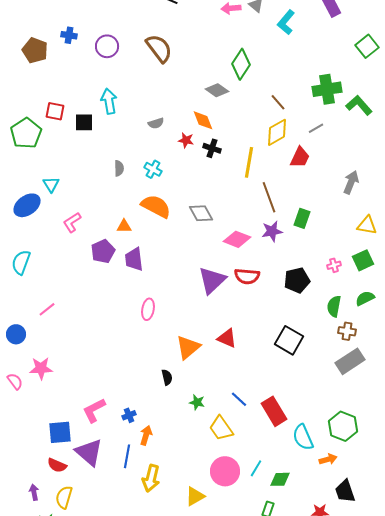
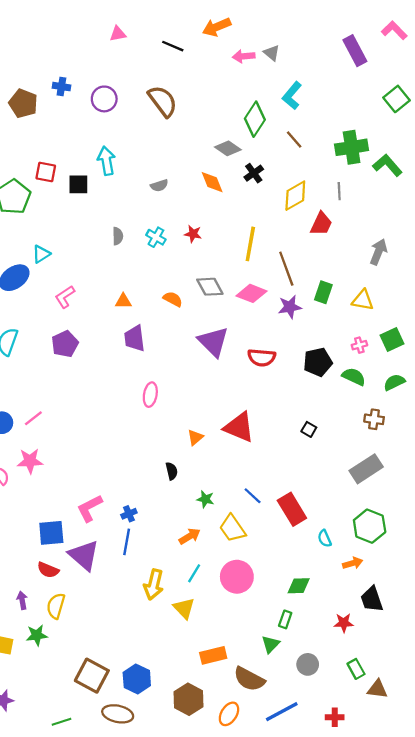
cyan L-shape: (286, 22) -> (292, 96), moved
brown line: (278, 102) -> (294, 139), moved
gray line: (316, 128) -> (339, 191), turned -63
red star: (186, 140) -> (193, 234), moved
black cross: (212, 148) -> (254, 173), moved, turned 36
yellow line: (249, 162) -> (250, 244), moved
cyan triangle: (51, 184) -> (41, 254), turned 30
orange semicircle: (156, 206) -> (173, 299), moved, size x0.6
yellow triangle: (367, 225) -> (363, 300), moved
pink diamond: (237, 239) -> (251, 293), moved
purple pentagon: (103, 251) -> (65, 344), moved
purple triangle: (212, 280) -> (213, 342), moved, turned -32
green semicircle: (334, 306) -> (354, 377), moved, turned 105
pink line: (47, 309) -> (33, 418), moved
red triangle: (227, 338) -> (239, 427), size x1.4
black square: (289, 340) -> (309, 429), size x0.5
orange triangle: (188, 347) -> (195, 437), size x0.6
gray rectangle: (350, 361) -> (366, 469), moved
orange arrow: (146, 435) -> (190, 536), moved, turned 42
cyan semicircle: (303, 437) -> (325, 538), size x0.6
blue line: (127, 456) -> (127, 542), moved
cyan line: (256, 468) -> (194, 573), moved
yellow triangle: (195, 496) -> (184, 608), moved, turned -45

